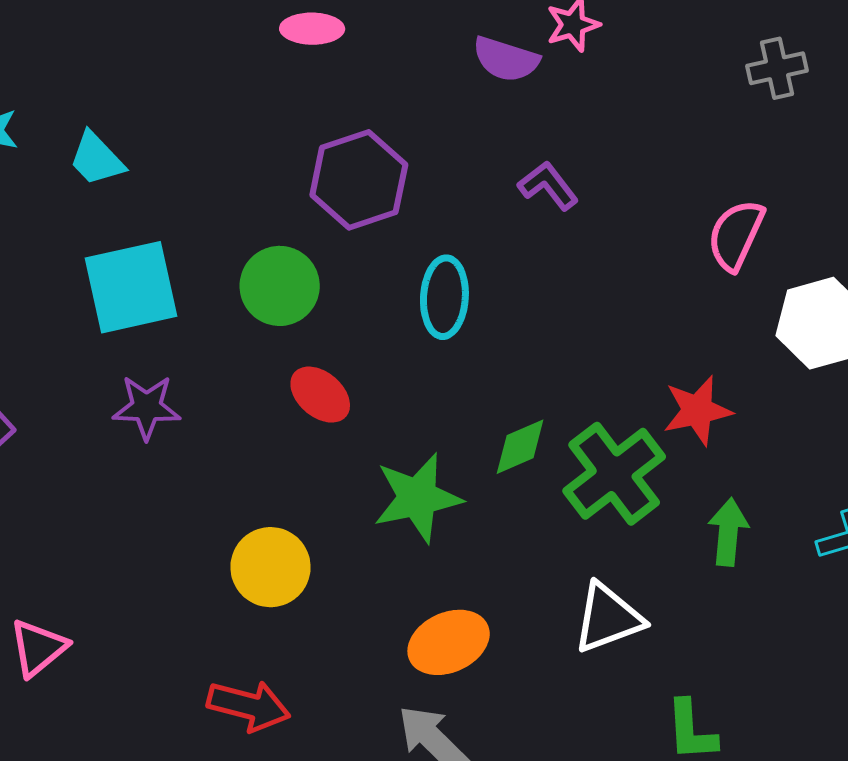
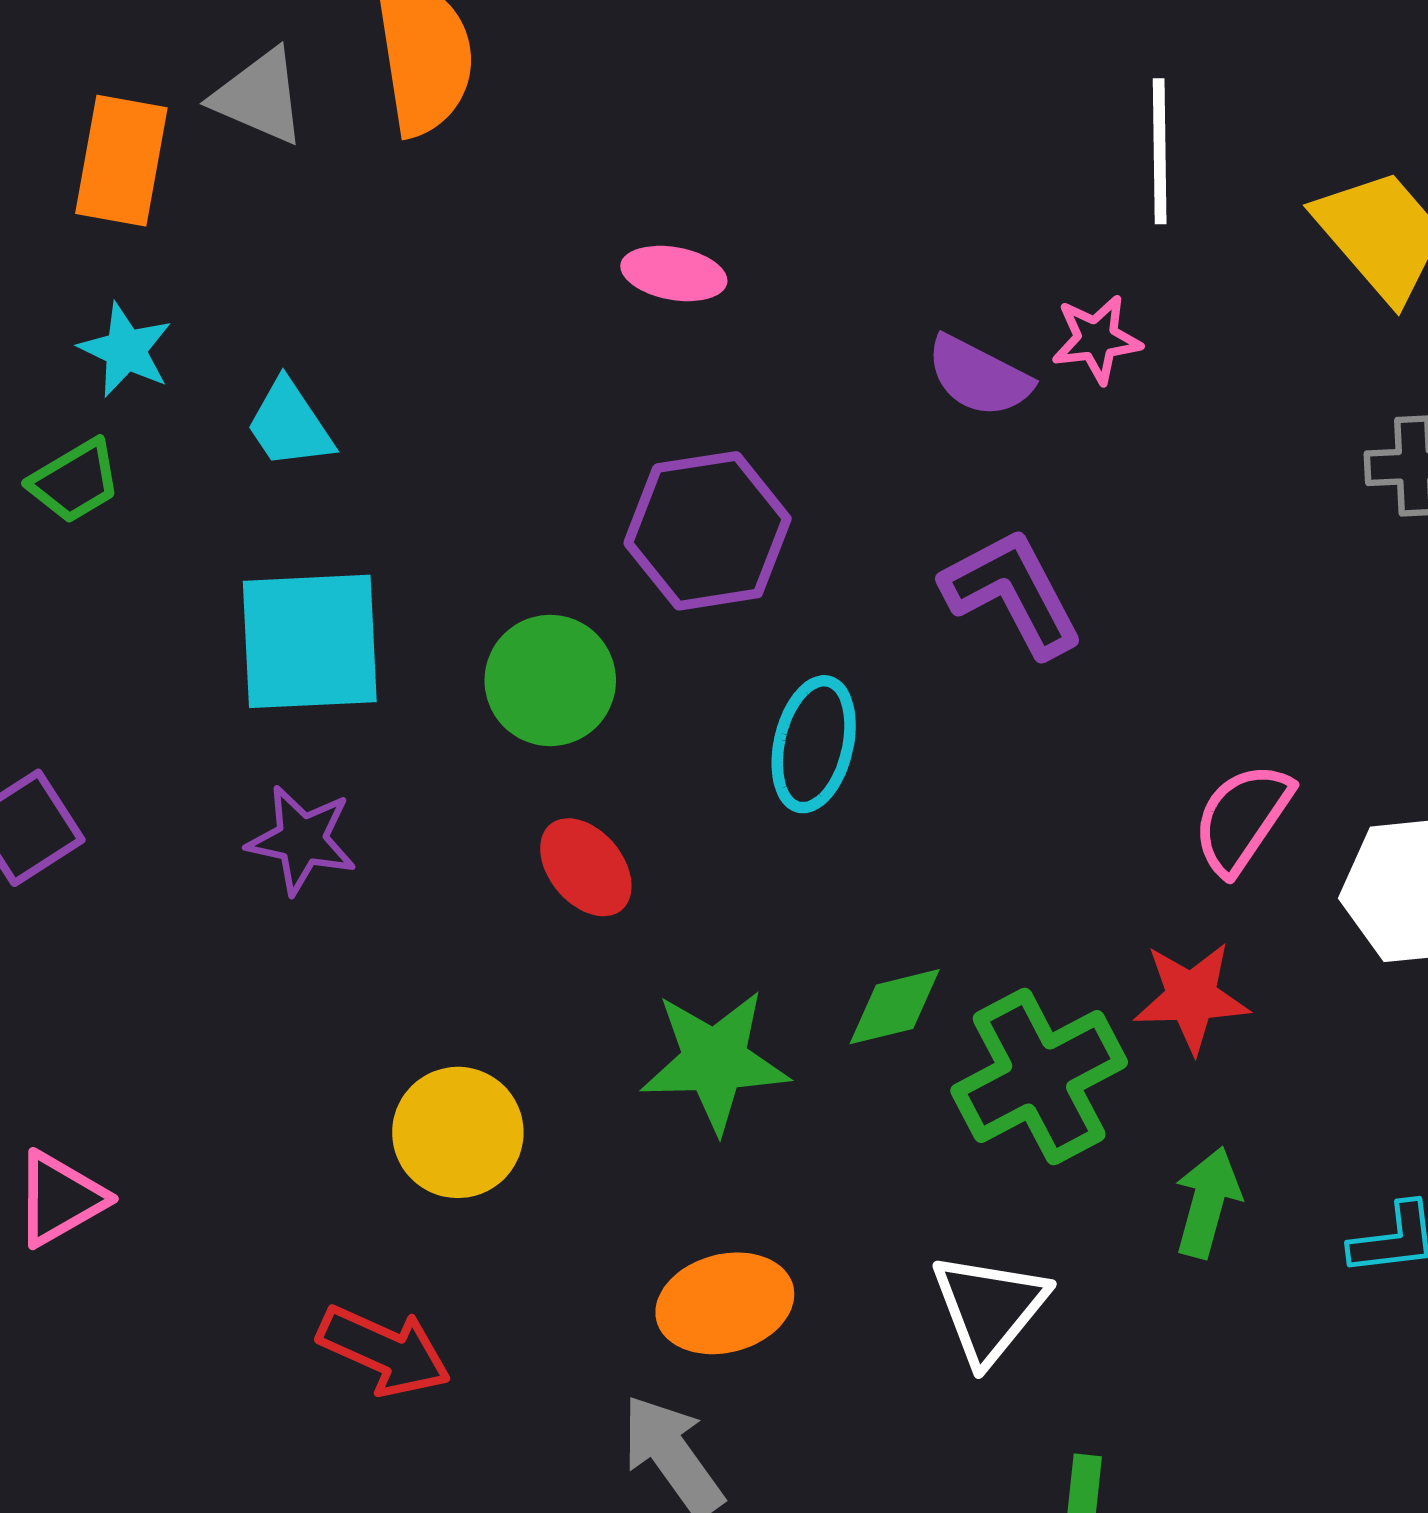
purple L-shape: (548, 186) -> (1012, 593), size x1.5
pink semicircle: (736, 235) -> (1242, 818), moved
white triangle: (608, 618) -> (989, 1308), turned -40

